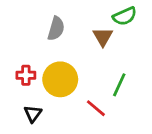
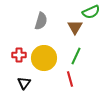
green line: (119, 85) -> (76, 56), moved
red line: (96, 108) -> (70, 79), turned 35

